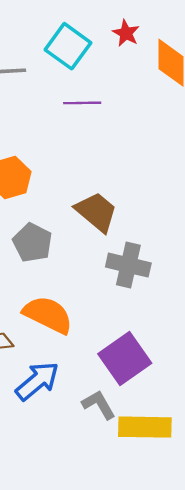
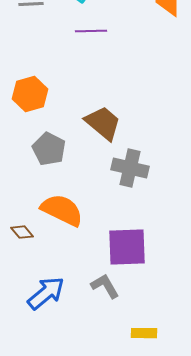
purple square: (125, 358) -> (127, 247), turned 33
blue arrow: (37, 381) -> (46, 293), moved
yellow rectangle: (145, 427) -> (144, 333), moved, size x0.6

